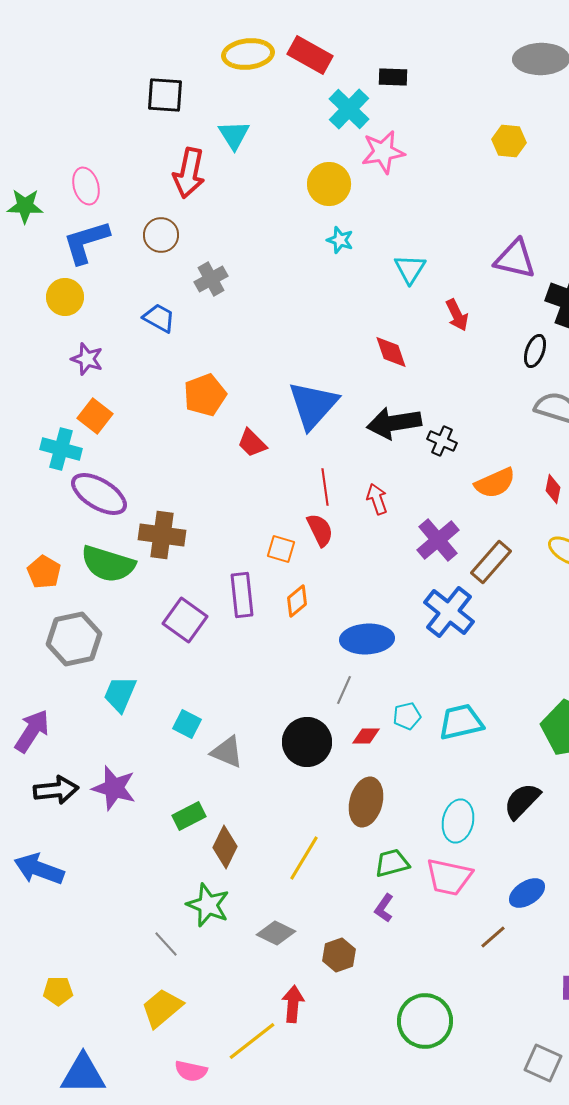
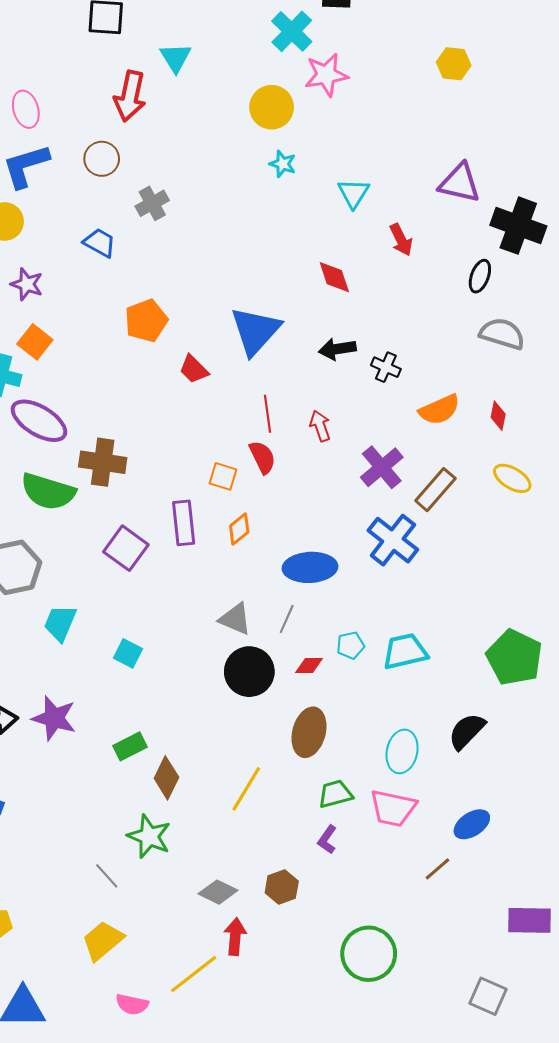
black arrow: (394, 423) -> (337, 349), size x0.7
gray triangle: (227, 752) -> (235, 619), moved
gray diamond: (276, 933) -> (218, 892), moved

